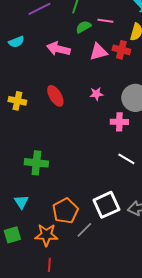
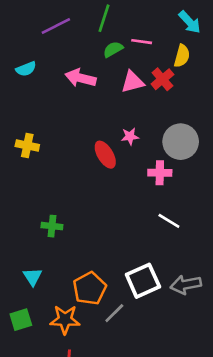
red cross: (121, 50) -> (162, 79), turned 36
red ellipse: (55, 96) -> (105, 155), moved
green cross: (36, 163) -> (52, 226), size x0.7

